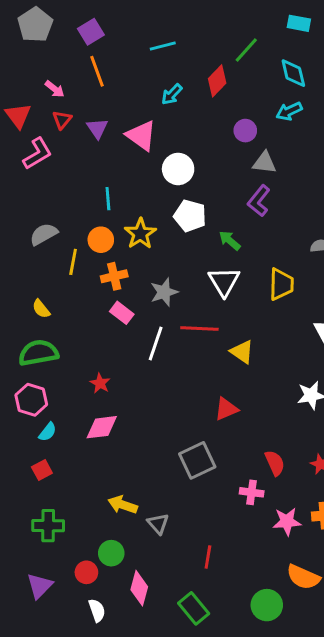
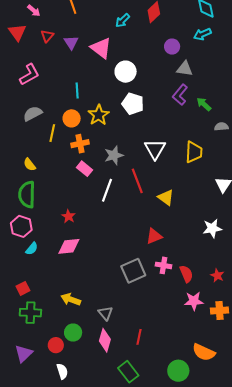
pink arrow: (55, 89) -> (34, 11), moved
pink L-shape: (37, 154) -> (29, 75), moved
green arrow: (230, 241) -> (204, 104), moved
red line: (199, 329) -> (137, 181), turned 65
green semicircle: (38, 353) -> (27, 195), turned -80
red square: (42, 470) -> (23, 288), moved
pink cross: (252, 492) -> (163, 265), moved
yellow arrow: (123, 505) -> (71, 299), moved
pink star: (287, 521) -> (194, 301), moved
pink diamond: (139, 588) -> (105, 340), moved

